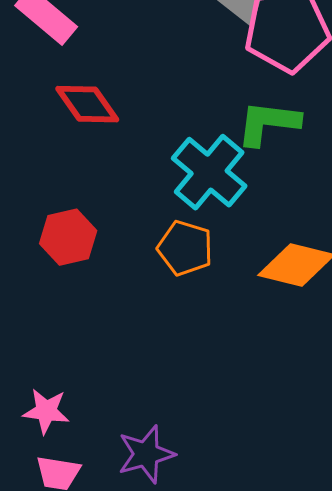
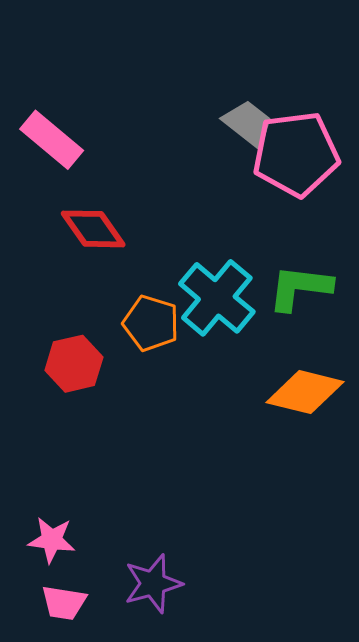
green L-shape: (268, 123) -> (300, 288), moved
orange pentagon: (185, 248) -> (151, 323), moved

